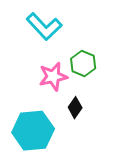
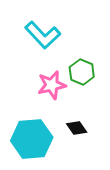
black diamond: (75, 108) -> (77, 128), moved, turned -70

